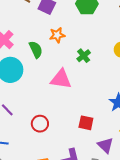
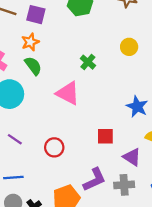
orange star: (57, 35) -> (30, 42), moved
pink triangle: (61, 79) -> (68, 93), turned 30

